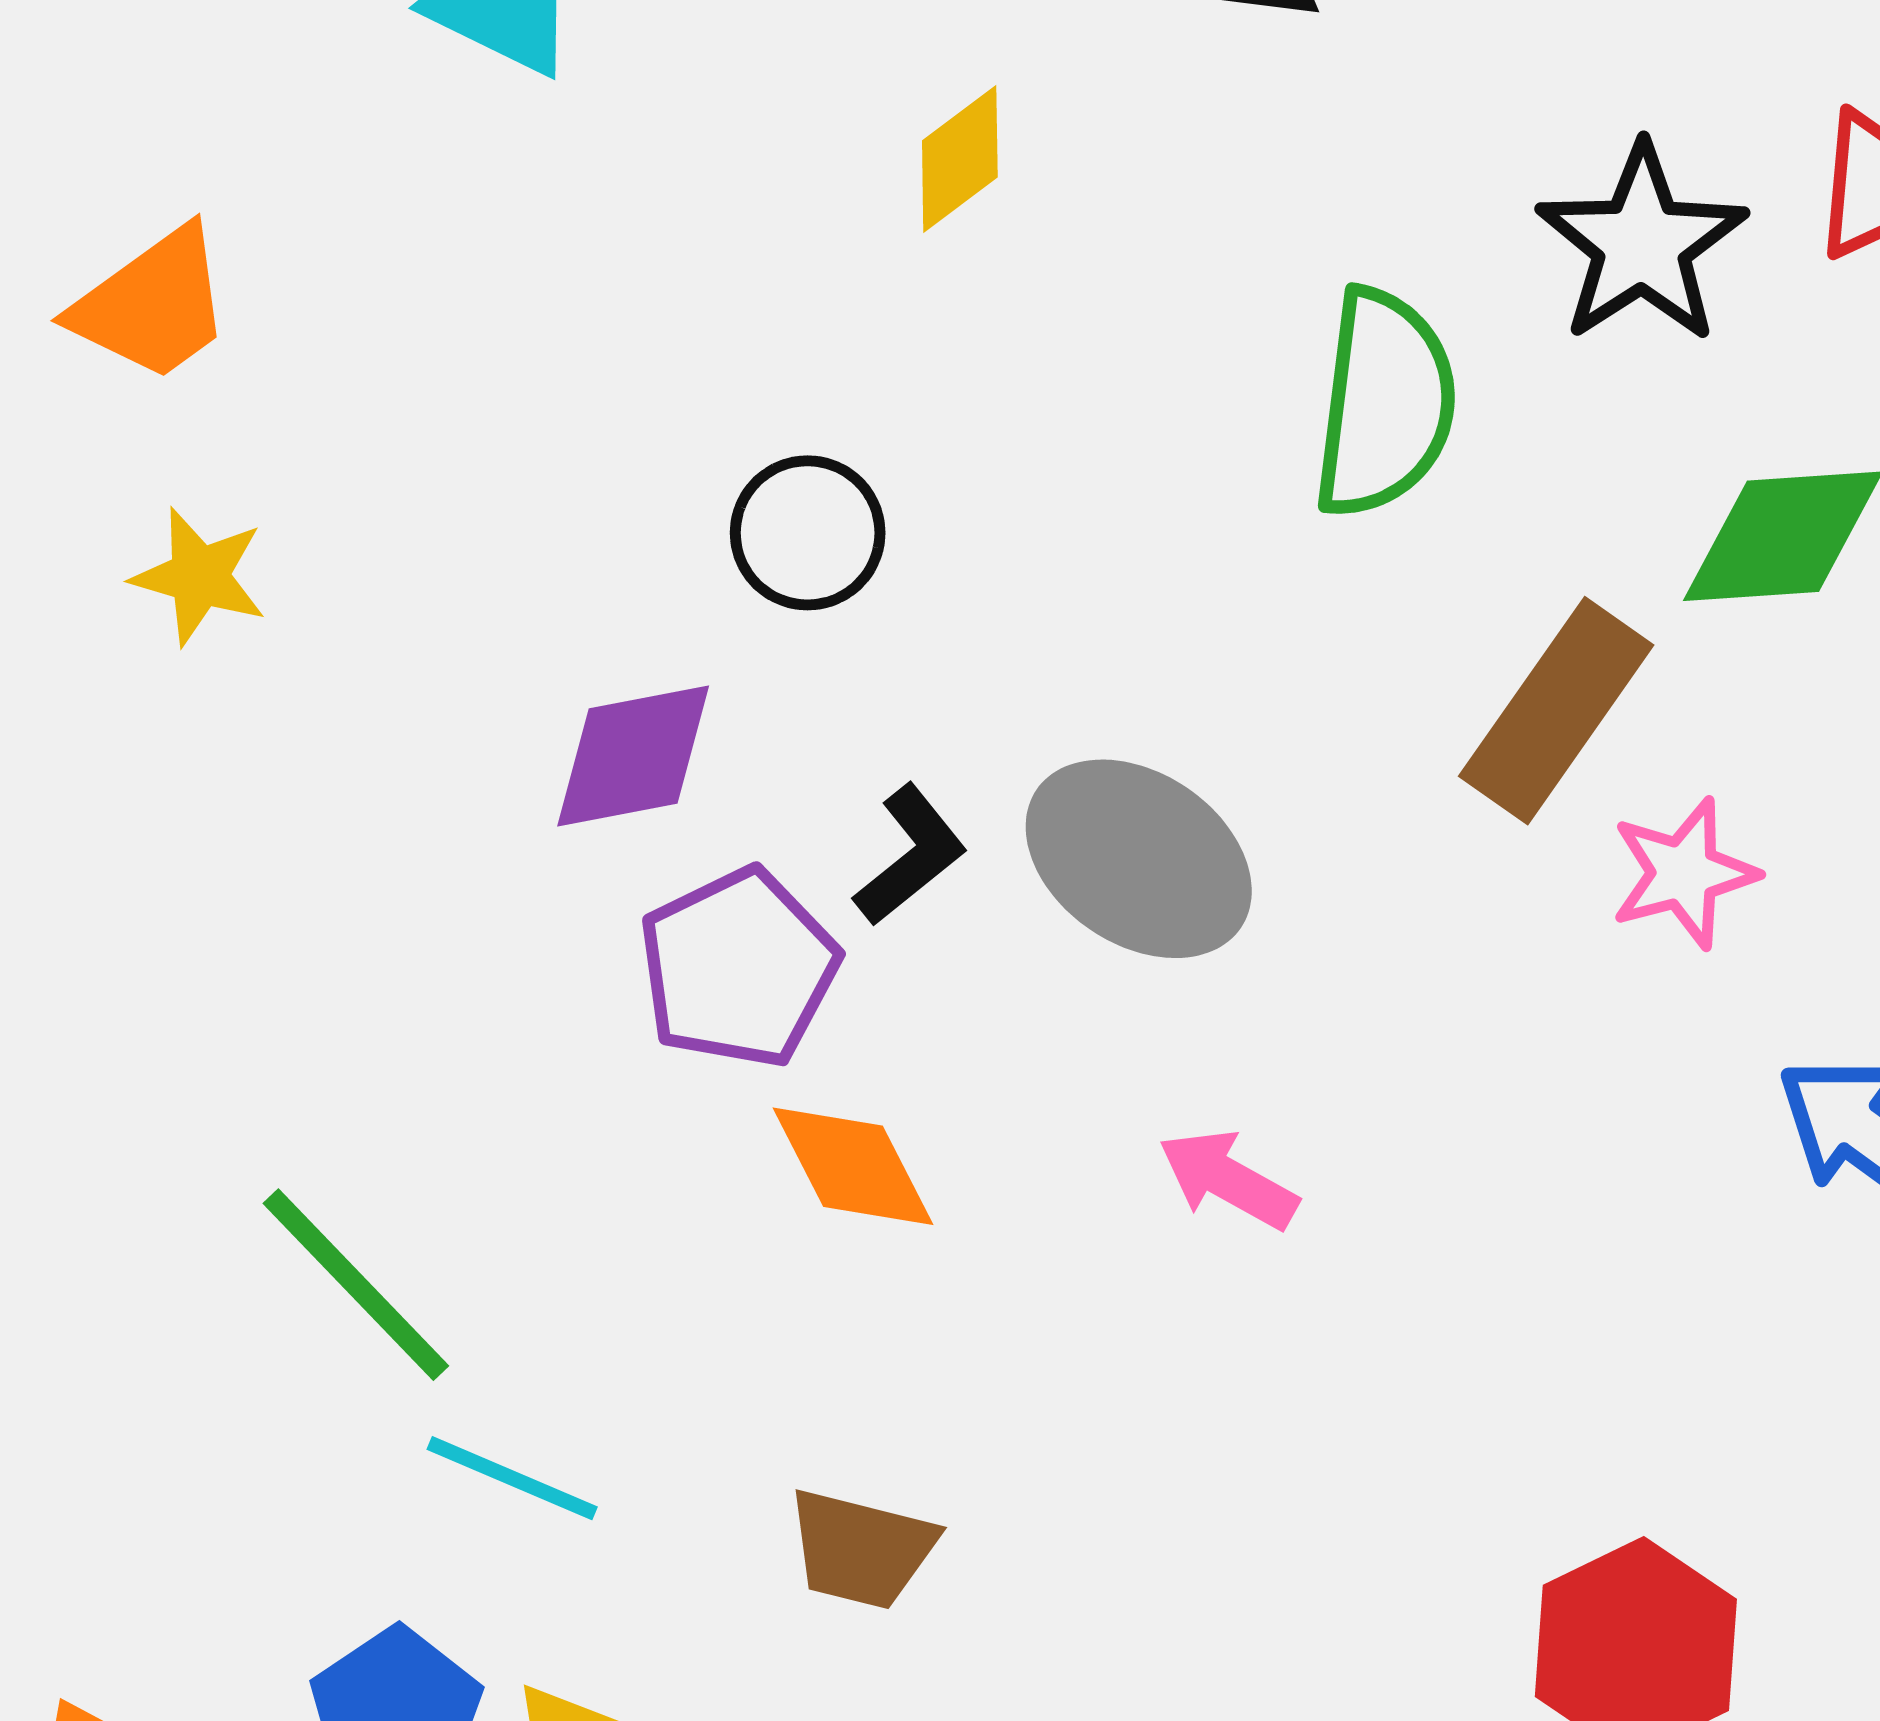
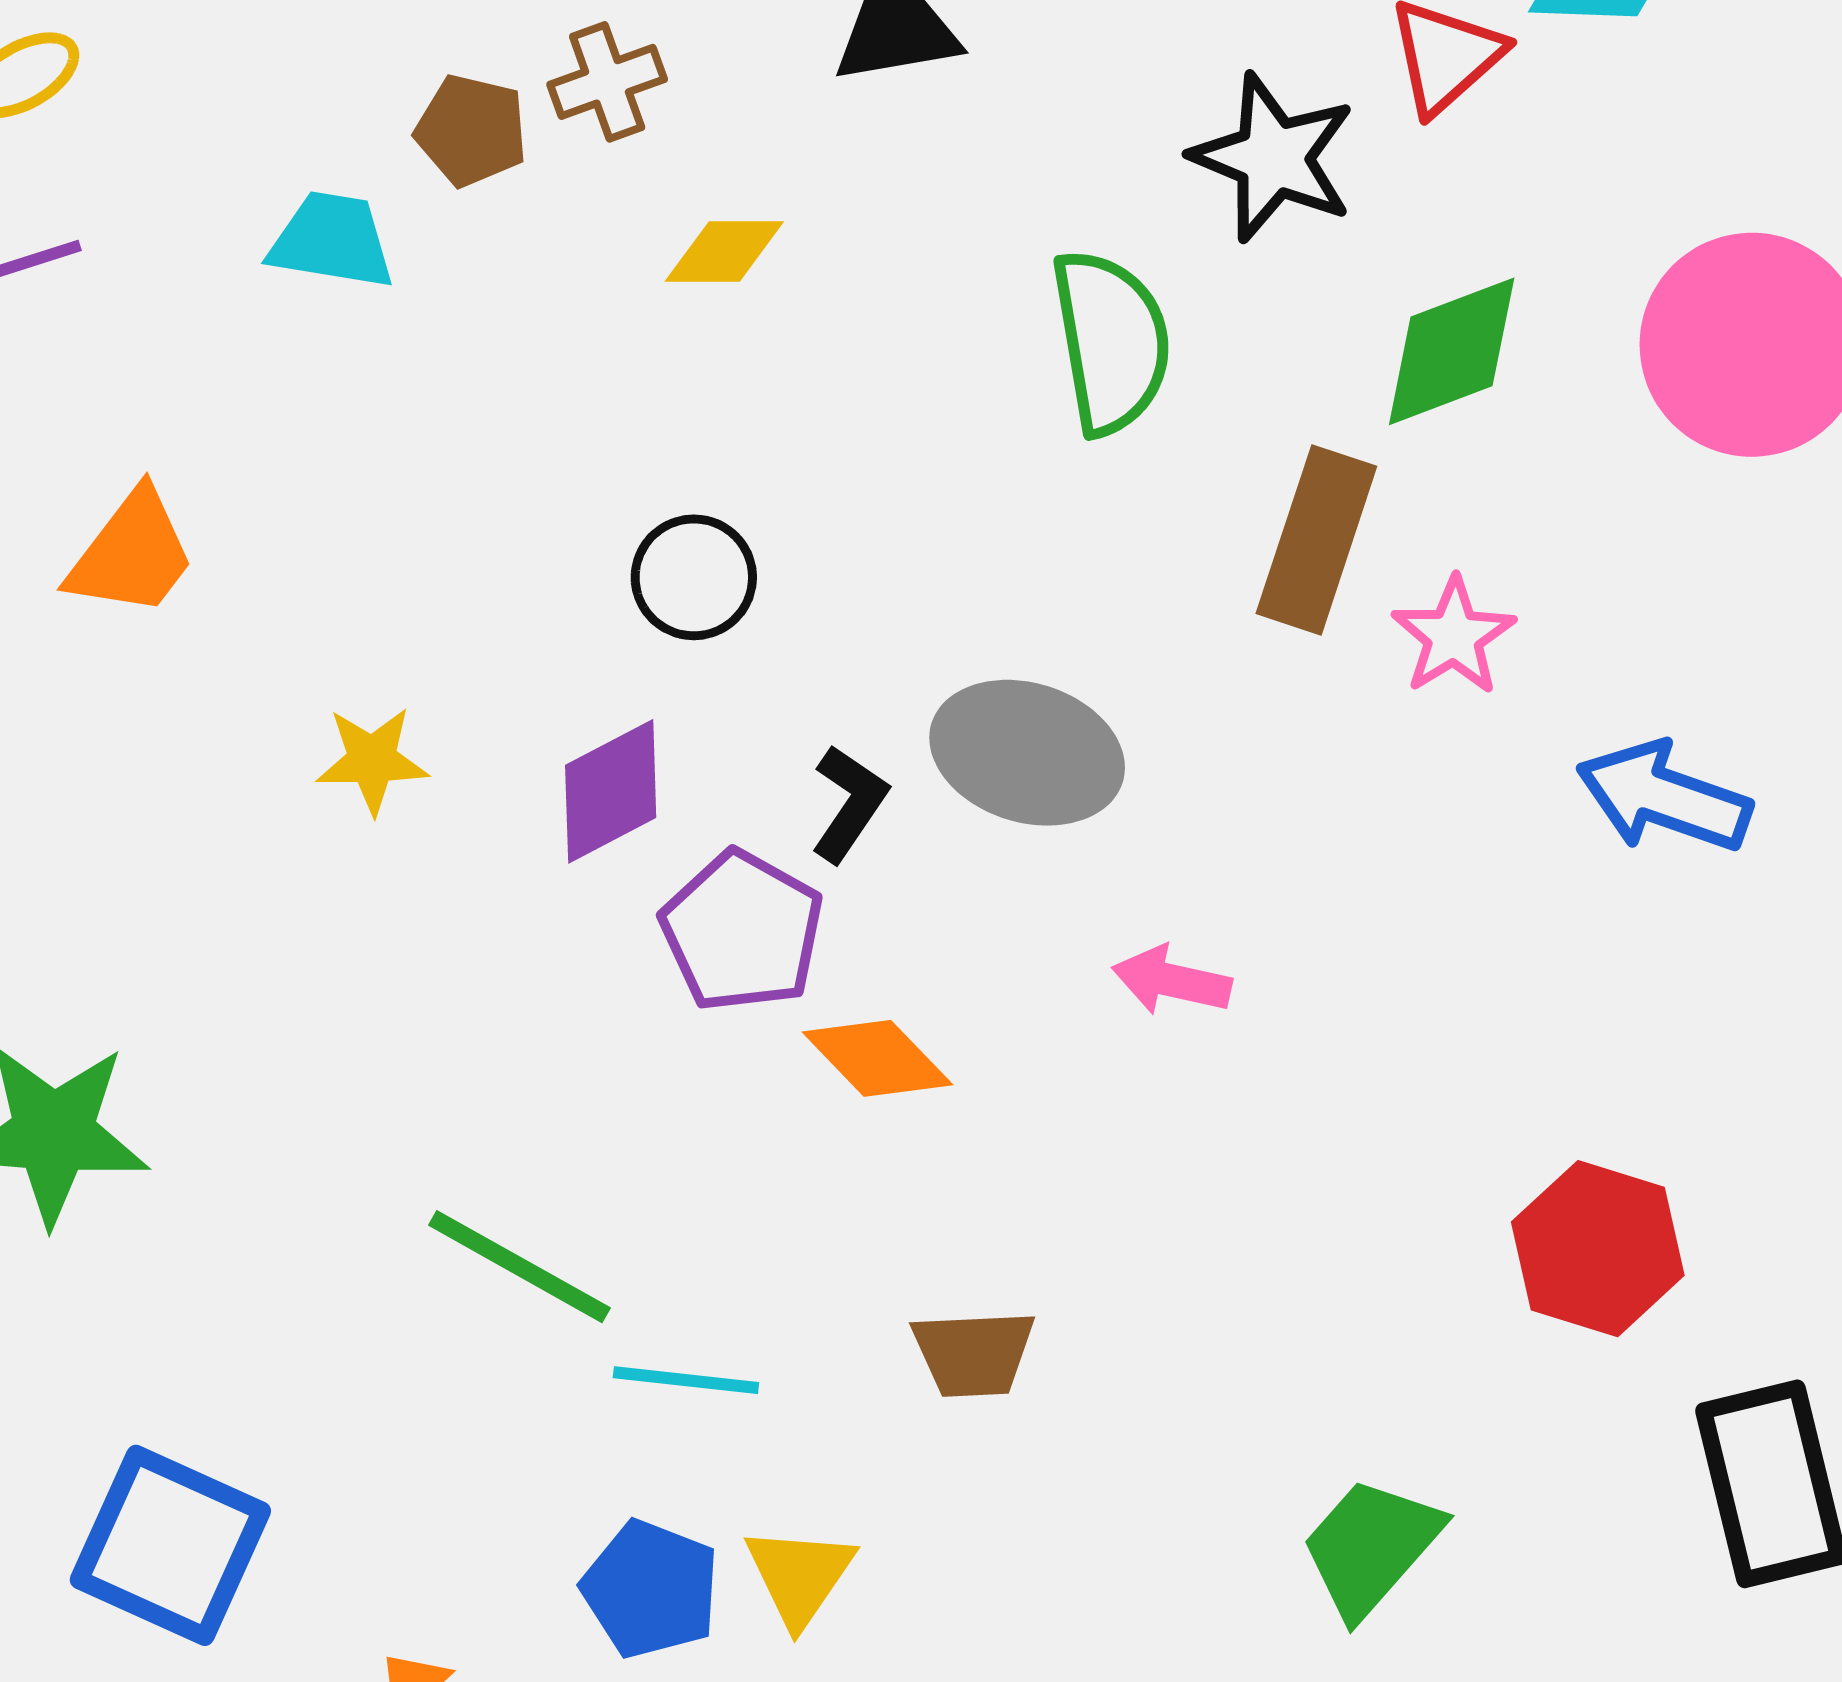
yellow diamond: (960, 159) -> (724, 252), turned 54
yellow star: (199, 576) -> (372, 760), moved

